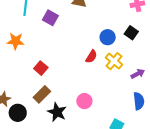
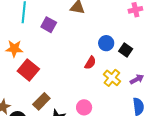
black square: (131, 33) -> (126, 50), moved
yellow cross: (114, 61) -> (112, 78), moved
red square: (41, 68) -> (28, 70), moved, size x1.5

